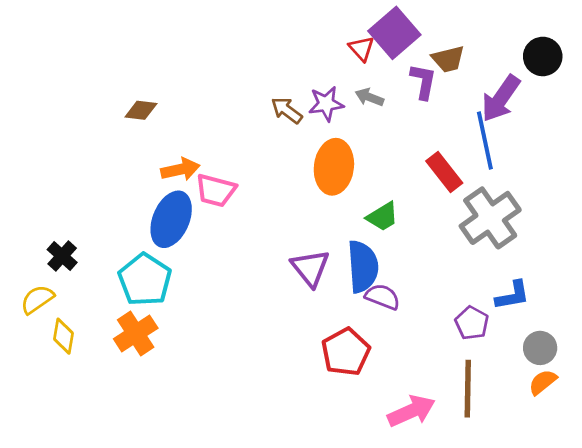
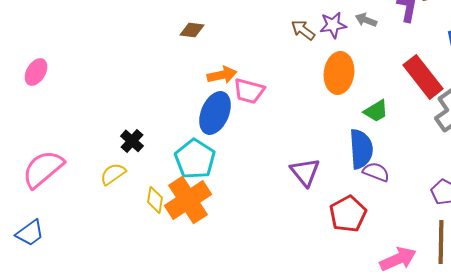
red rectangle: (444, 172) -> (423, 77), size x1.4
purple triangle: (310, 268) -> (305, 172), moved
orange cross: (136, 334) -> (188, 200), size x1.4
yellow diamond: (63, 336) -> (155, 200), moved

